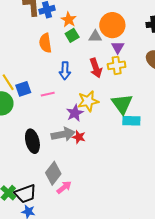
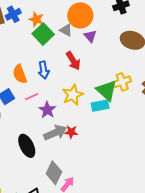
green square: (72, 35) -> (43, 34), size x1.5
gray triangle: (95, 36) -> (66, 30), turned 40
orange semicircle: (45, 43) -> (20, 74), moved
yellow cross: (117, 65) -> (122, 82), moved
purple star: (75, 113) -> (47, 110), moved
cyan rectangle: (131, 121) -> (100, 106), moved

